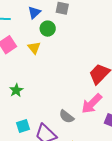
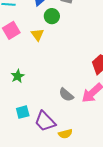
gray semicircle: (67, 117) -> (66, 95), moved

